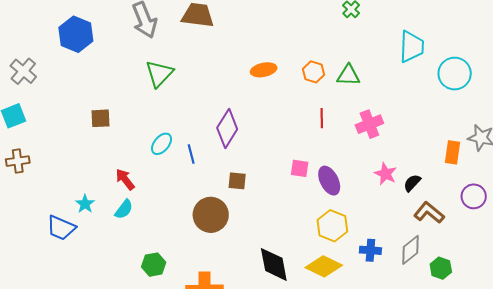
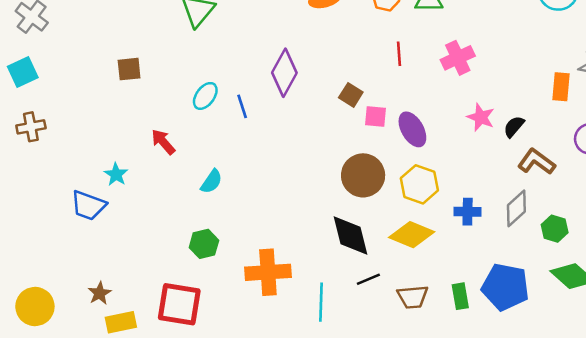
brown square: (237, 181) -> (351, 95), moved, turned 30
cyan semicircle: (124, 209) -> (212, 181), moved
brown circle: (211, 215) -> (363, 175), moved

